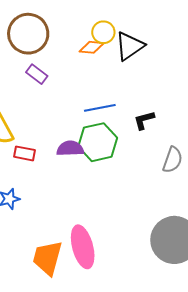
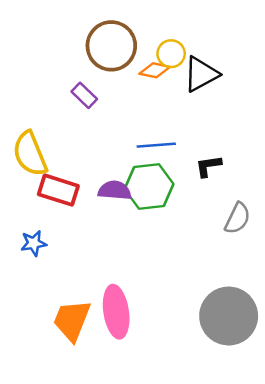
brown circle: (28, 34) -> (111, 46), moved
red rectangle: (24, 153) -> (58, 190), size x1.5

